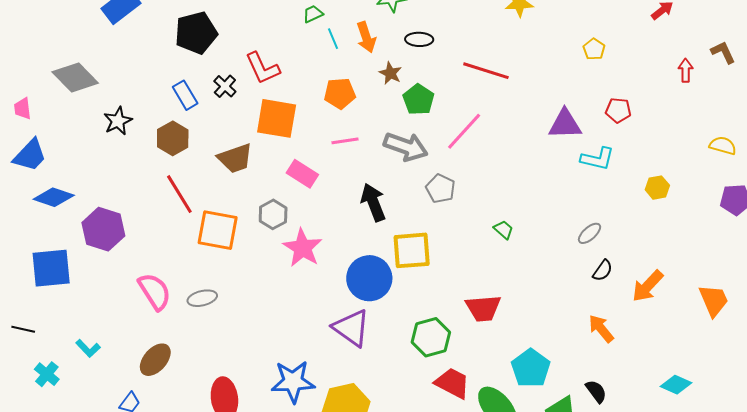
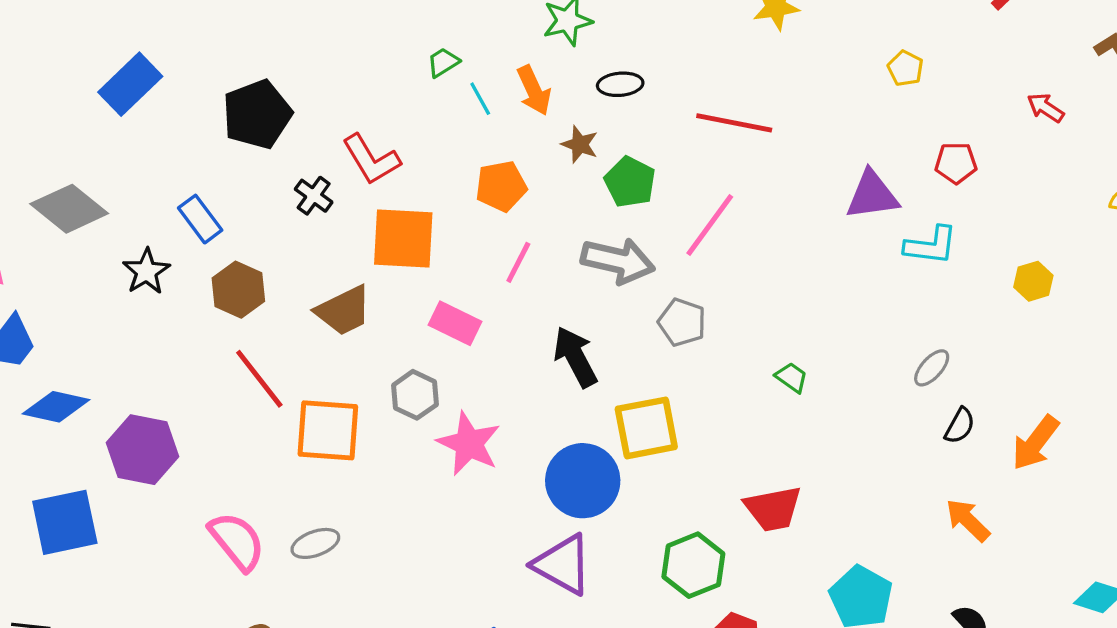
red arrow: (686, 70) -> (1046, 108), moved, turned -50
blue rectangle: (185, 95) -> (200, 219), moved
pink line: (345, 141) -> (518, 262), turned -48

